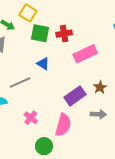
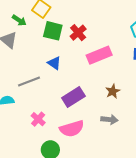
red cross: (64, 34) -> (78, 33), turned -35
purple rectangle: (75, 96) -> (73, 97), moved
pink semicircle: (63, 125) -> (72, 129), turned 55

